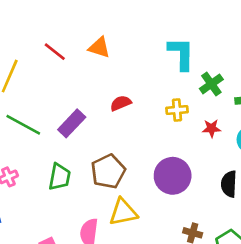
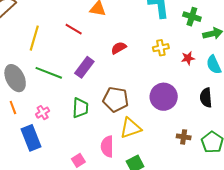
red line: (55, 52) -> (74, 29), moved
green cross: (211, 84) -> (192, 17), moved, turned -30
brown pentagon: (108, 171) -> (116, 99), turned -30

